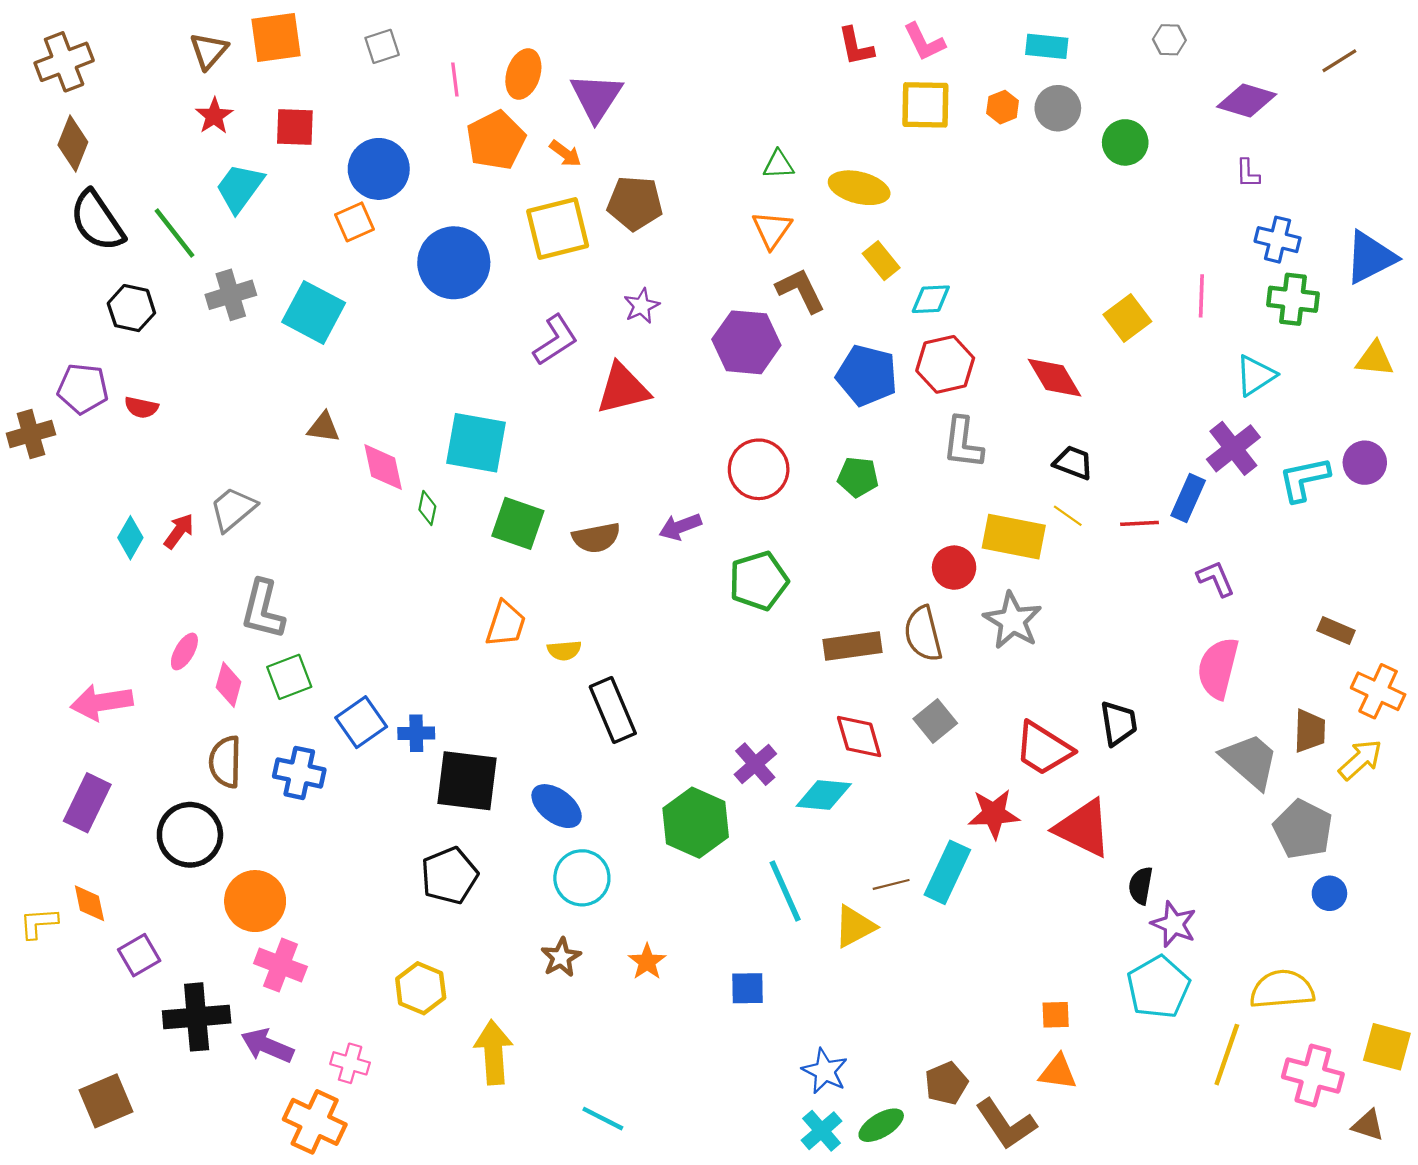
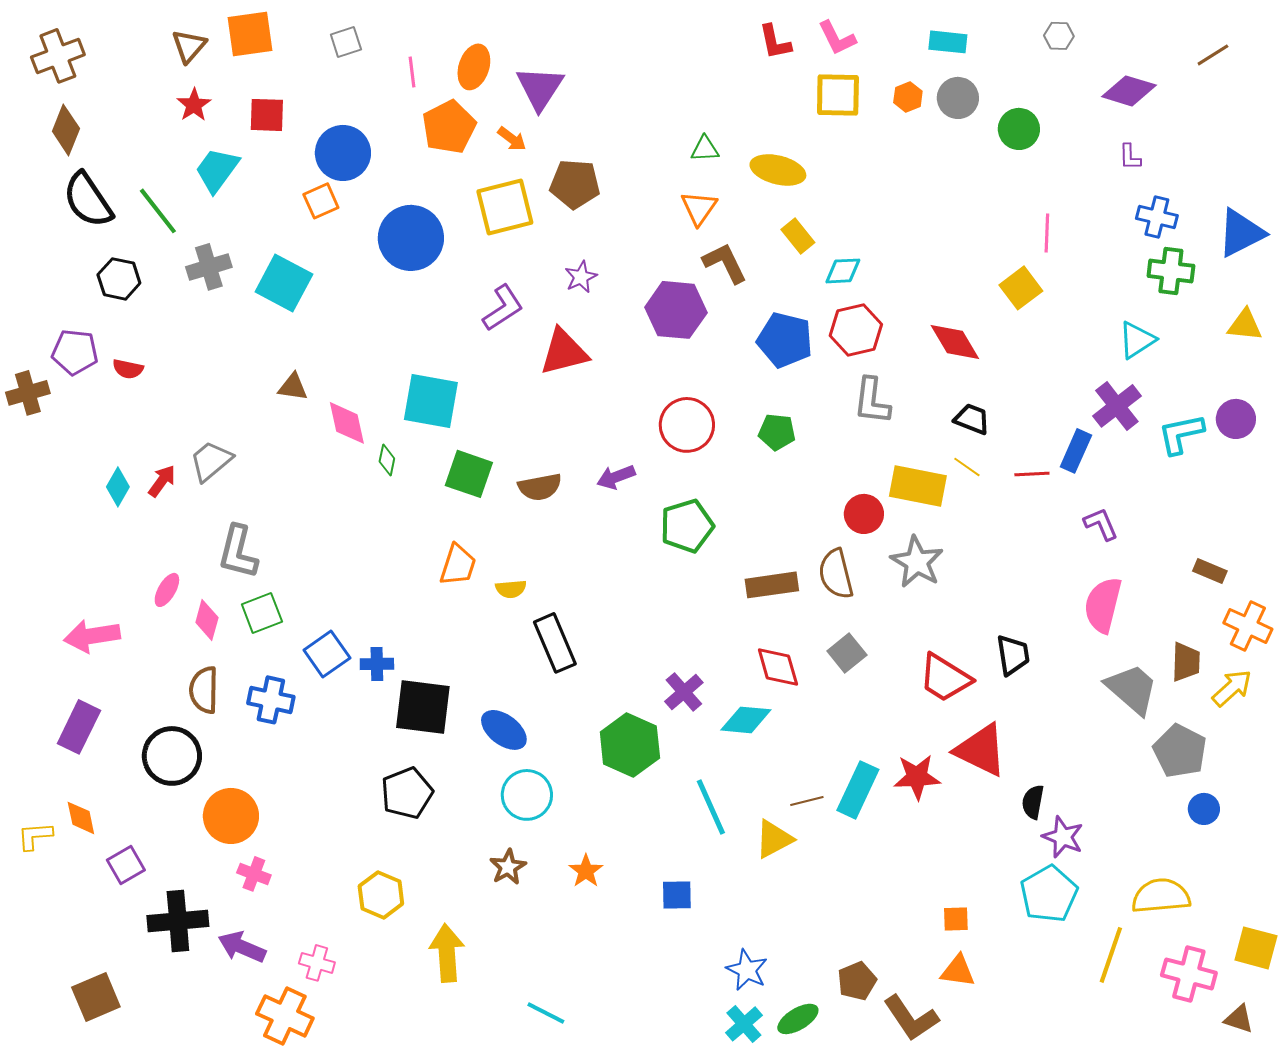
pink line: (1201, 296) -> (1047, 233), moved
red star: (994, 814) -> (917, 777), moved
pink cross: (280, 965) -> (254, 874), size x0.7

